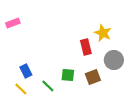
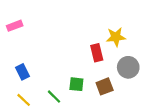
yellow star: (103, 33) -> (116, 37), turned -30
blue rectangle: (26, 71) -> (22, 72), moved

